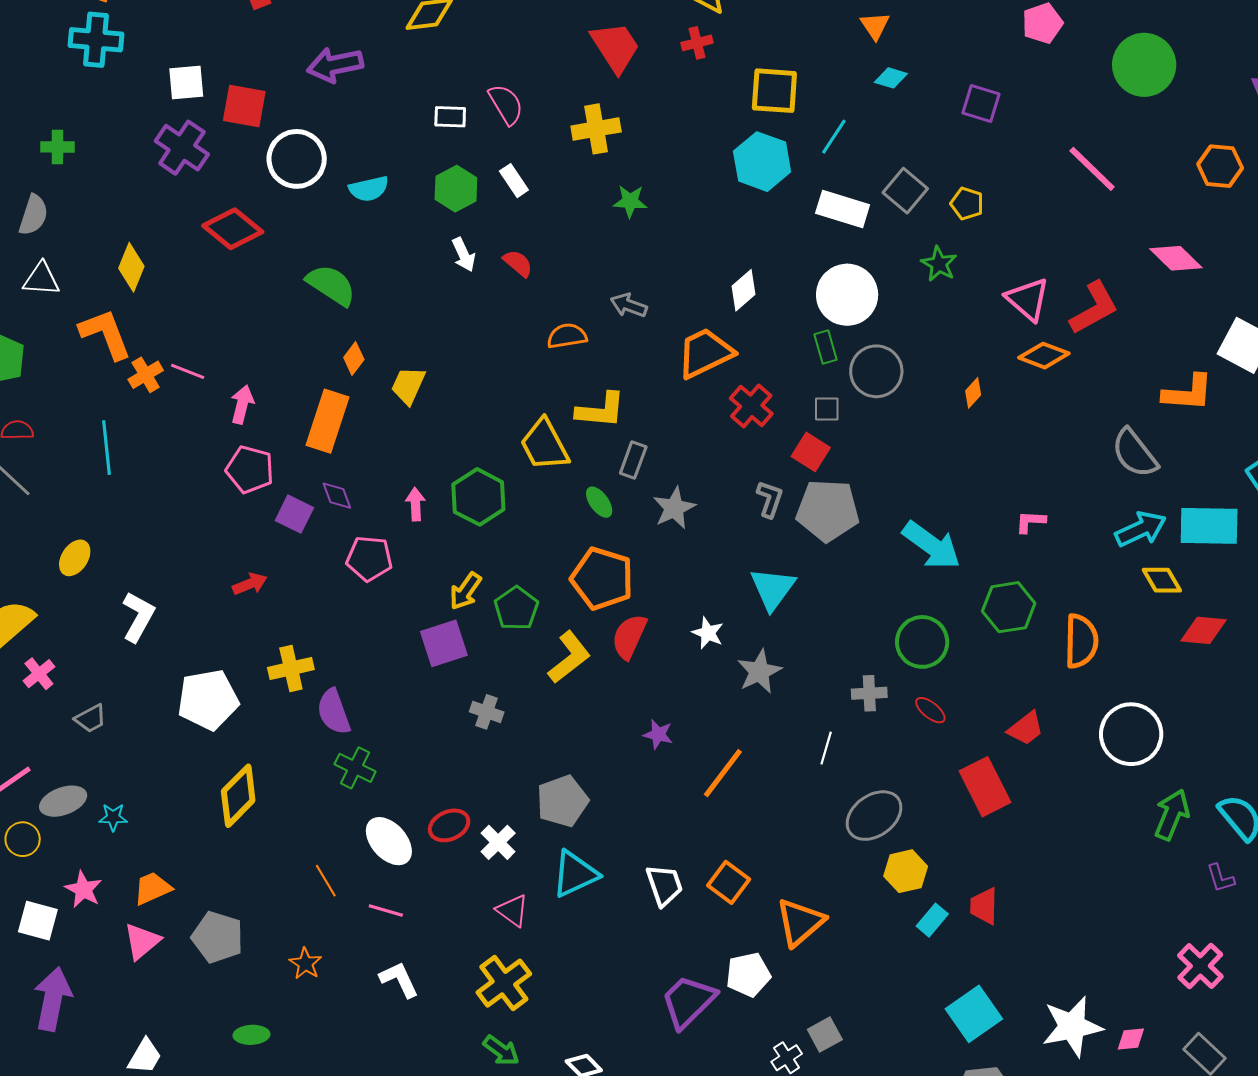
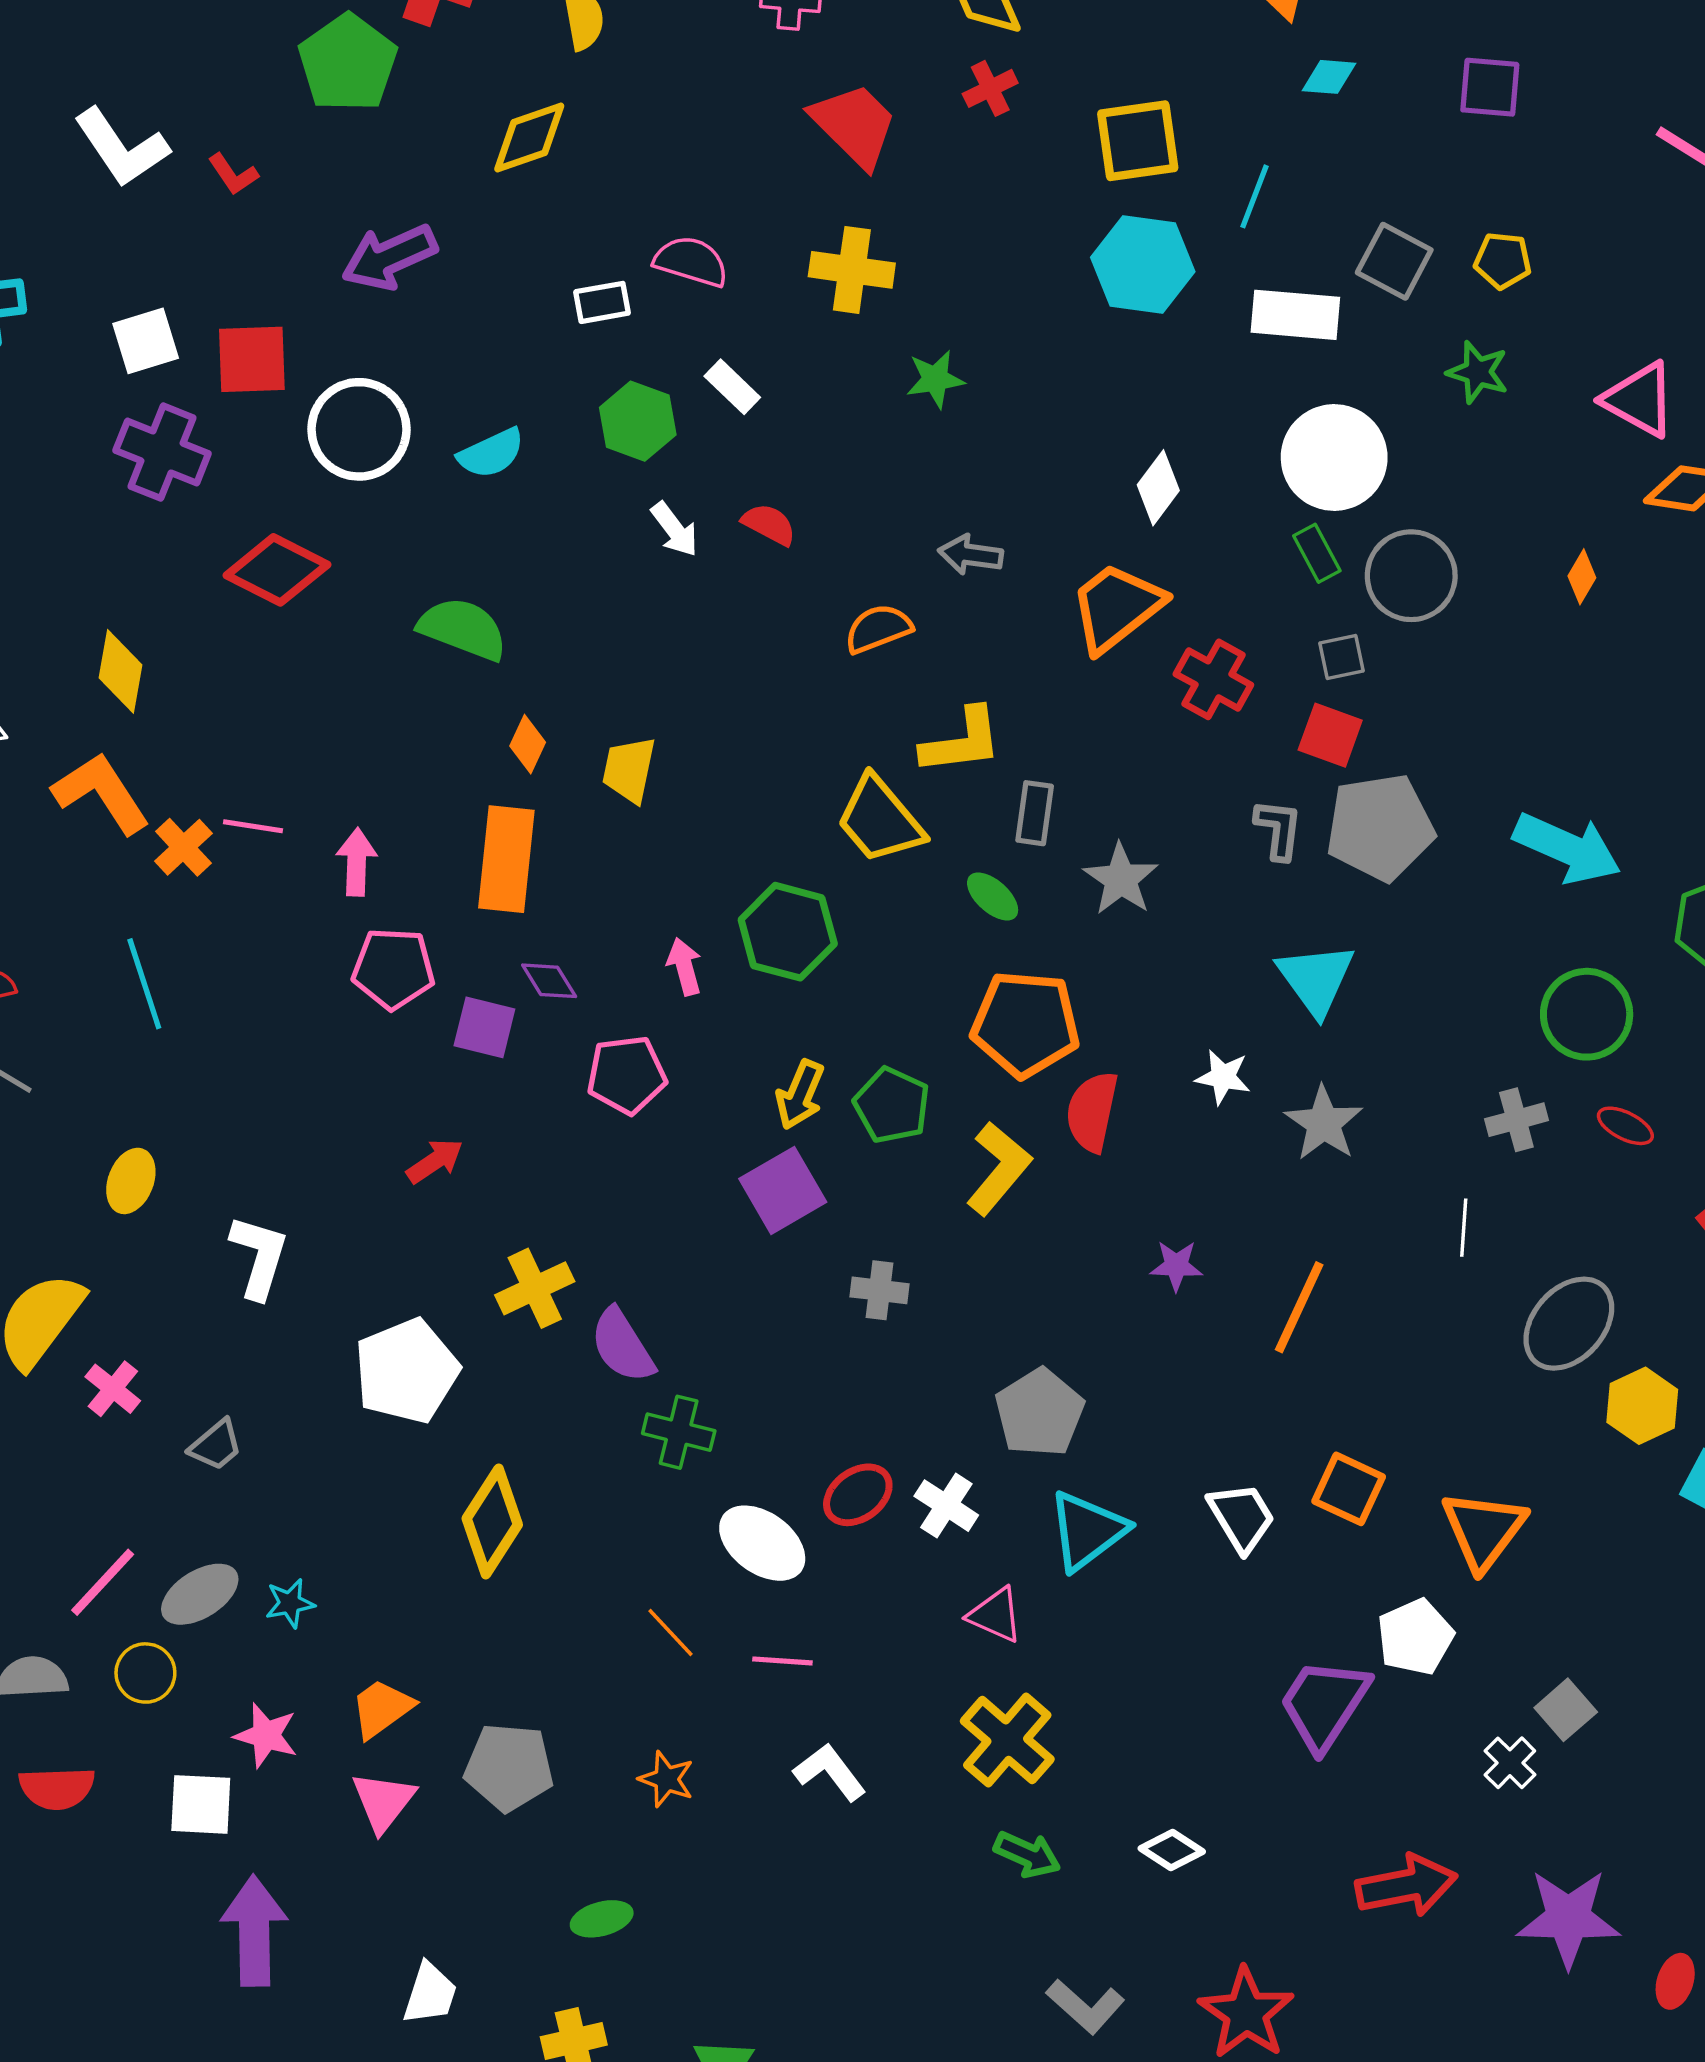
pink semicircle: (506, 104) -> (691, 261), turned -30
yellow cross: (596, 129) -> (852, 270), turned 30

